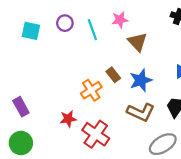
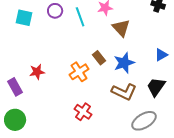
red star: (68, 119) -> (37, 72), moved
red cross: (96, 134) -> (83, 112), size x0.7

